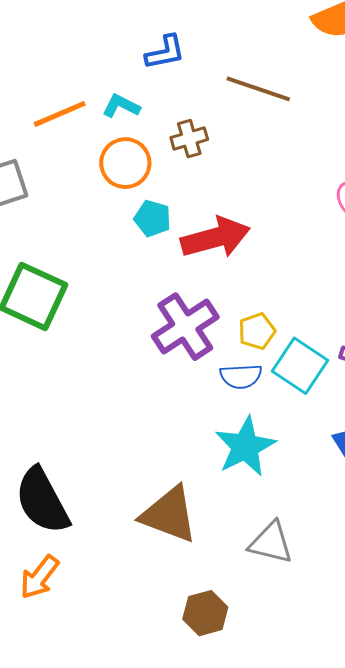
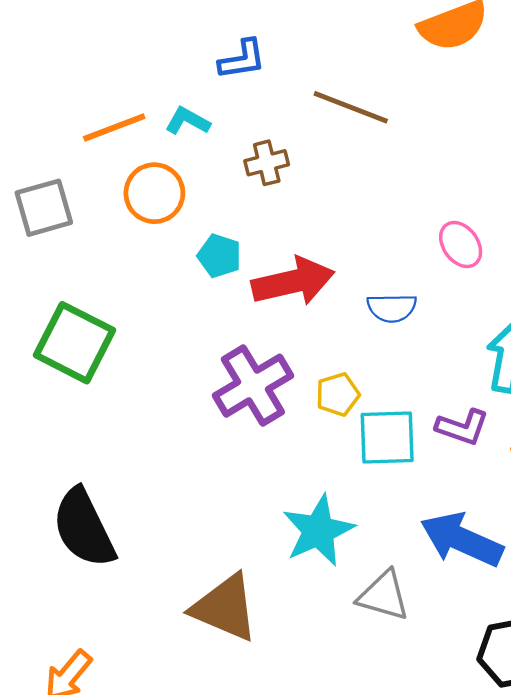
orange circle: (125, 163) -> (154, 193), moved
cyan square: (300, 366) -> (387, 437), turned -38
blue semicircle: (241, 376) -> (392, 308), moved
black semicircle: (42, 501) -> (84, 528), moved
gray triangle: (271, 543) -> (384, 596), moved

